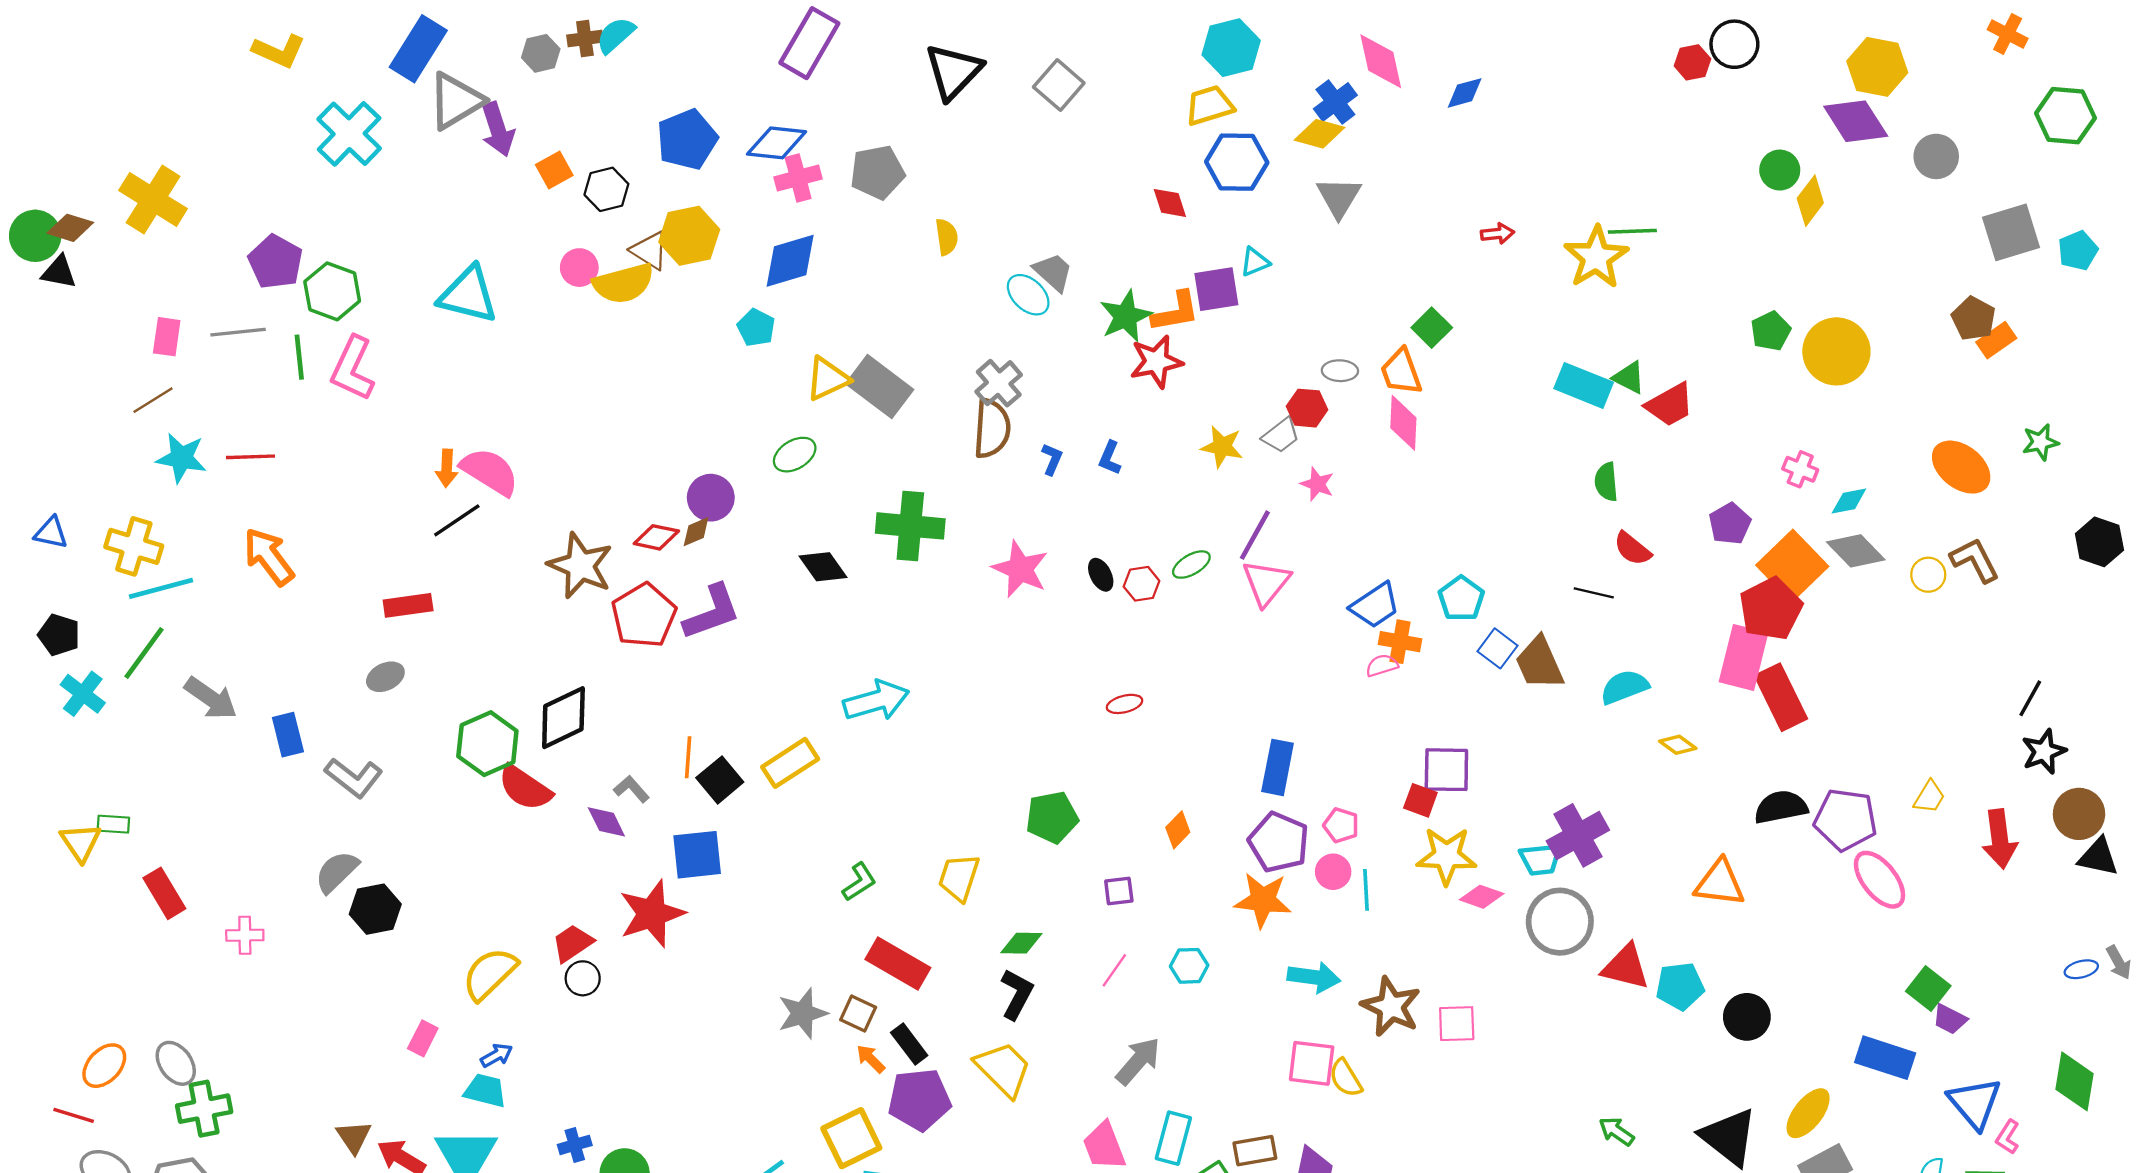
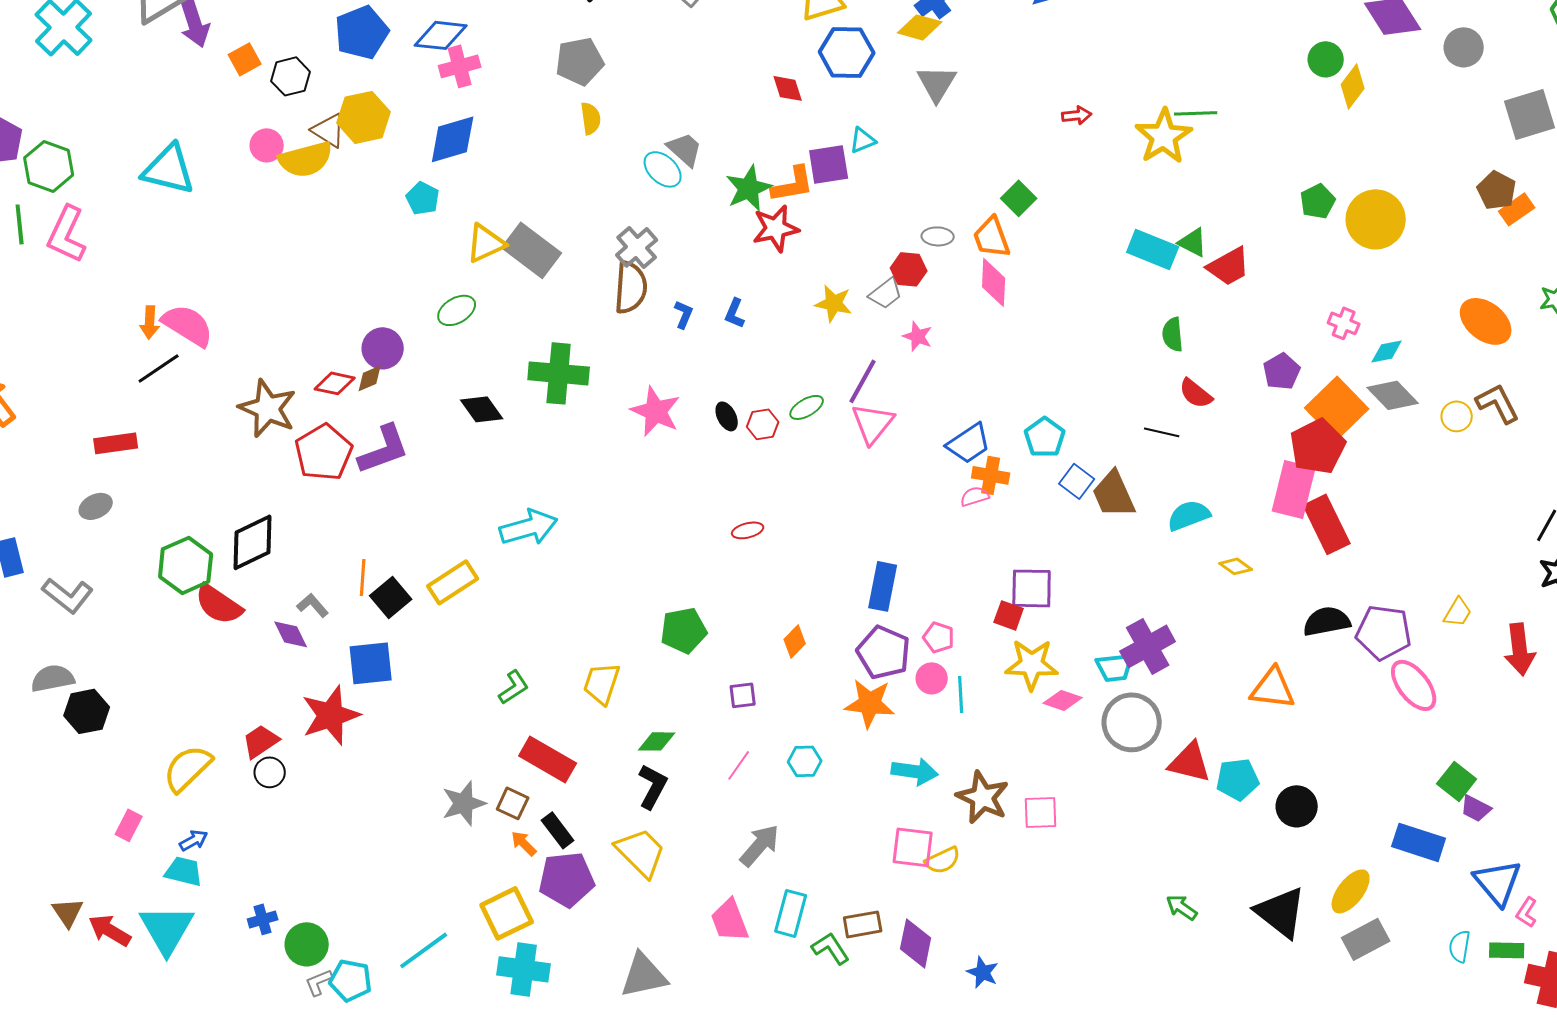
gray pentagon: (877, 172) -> (580, 61), moved
gray semicircle: (337, 872) -> (53, 678), turned 33
yellow semicircle: (1346, 1078) -> (943, 860), turned -84

